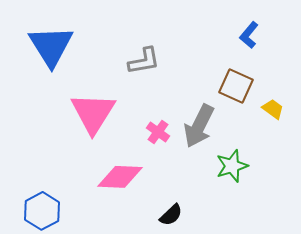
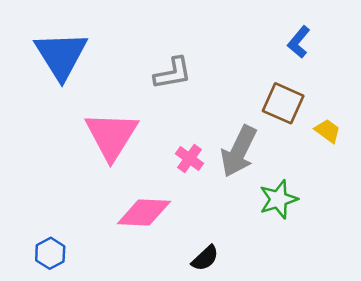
blue hexagon: (42, 211) -> (50, 253), size x0.7

